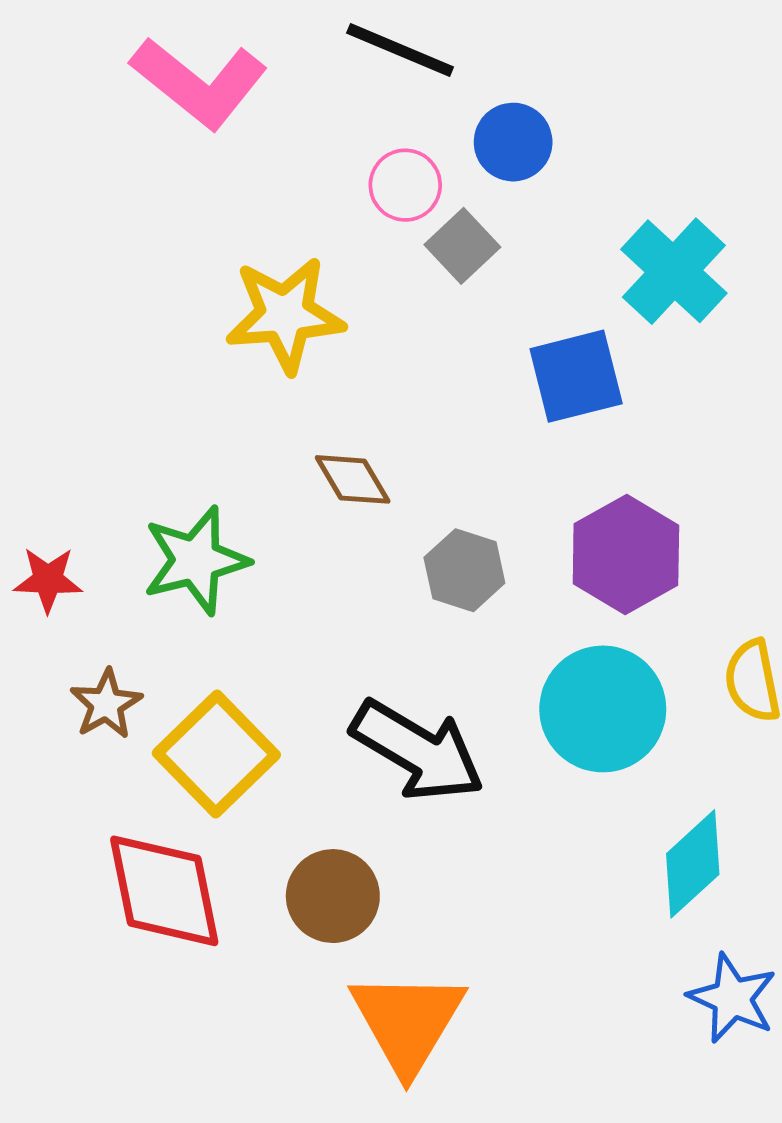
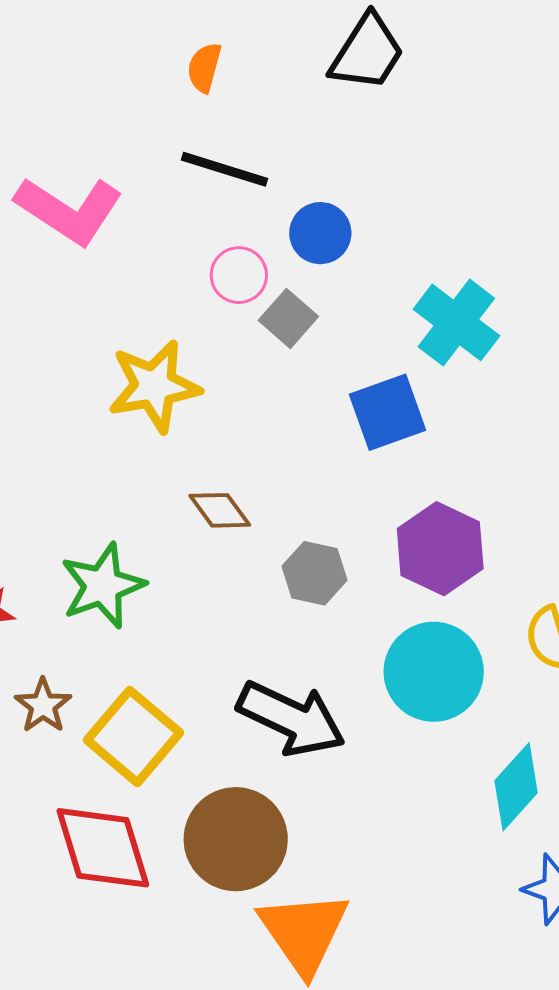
brown circle: (333, 896) -> (236, 839), size x1.4

